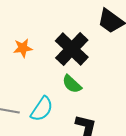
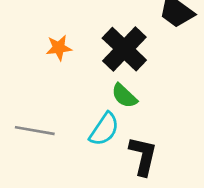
cyan semicircle: (42, 109) -> (104, 129), moved

